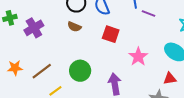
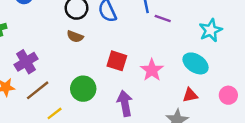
purple cross: (34, 28) -> (26, 62), moved
red square: (111, 34) -> (117, 61), moved

